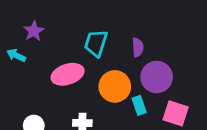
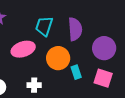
purple semicircle: (138, 47) -> (75, 29), size x1.6
purple circle: (157, 77) -> (104, 48), moved

